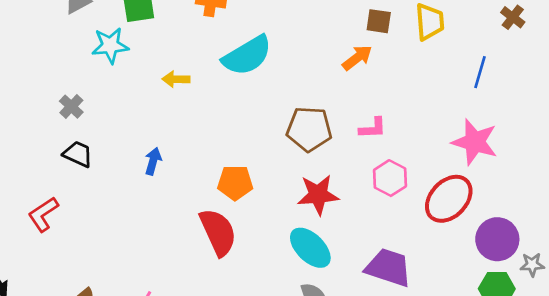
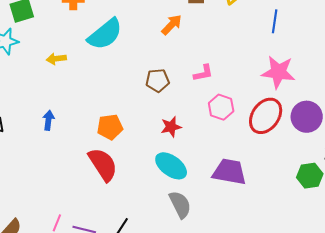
orange arrow: (357, 58) -> (172, 25), moved
brown pentagon: (309, 129) -> (158, 80), size x0.7
red star: (318, 195) -> (171, 127), size x0.7
purple circle: (497, 239) -> (307, 117), moved

